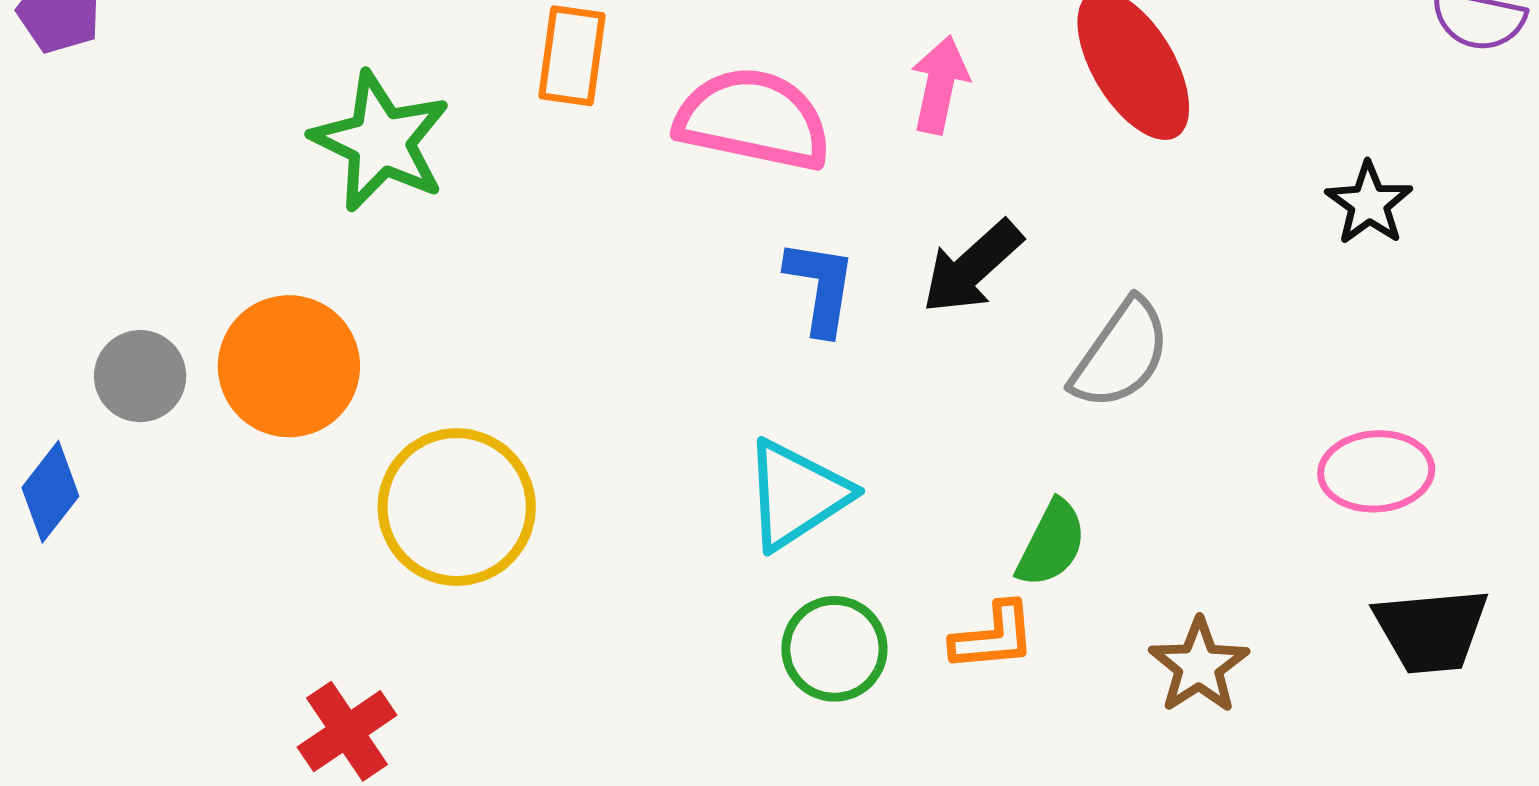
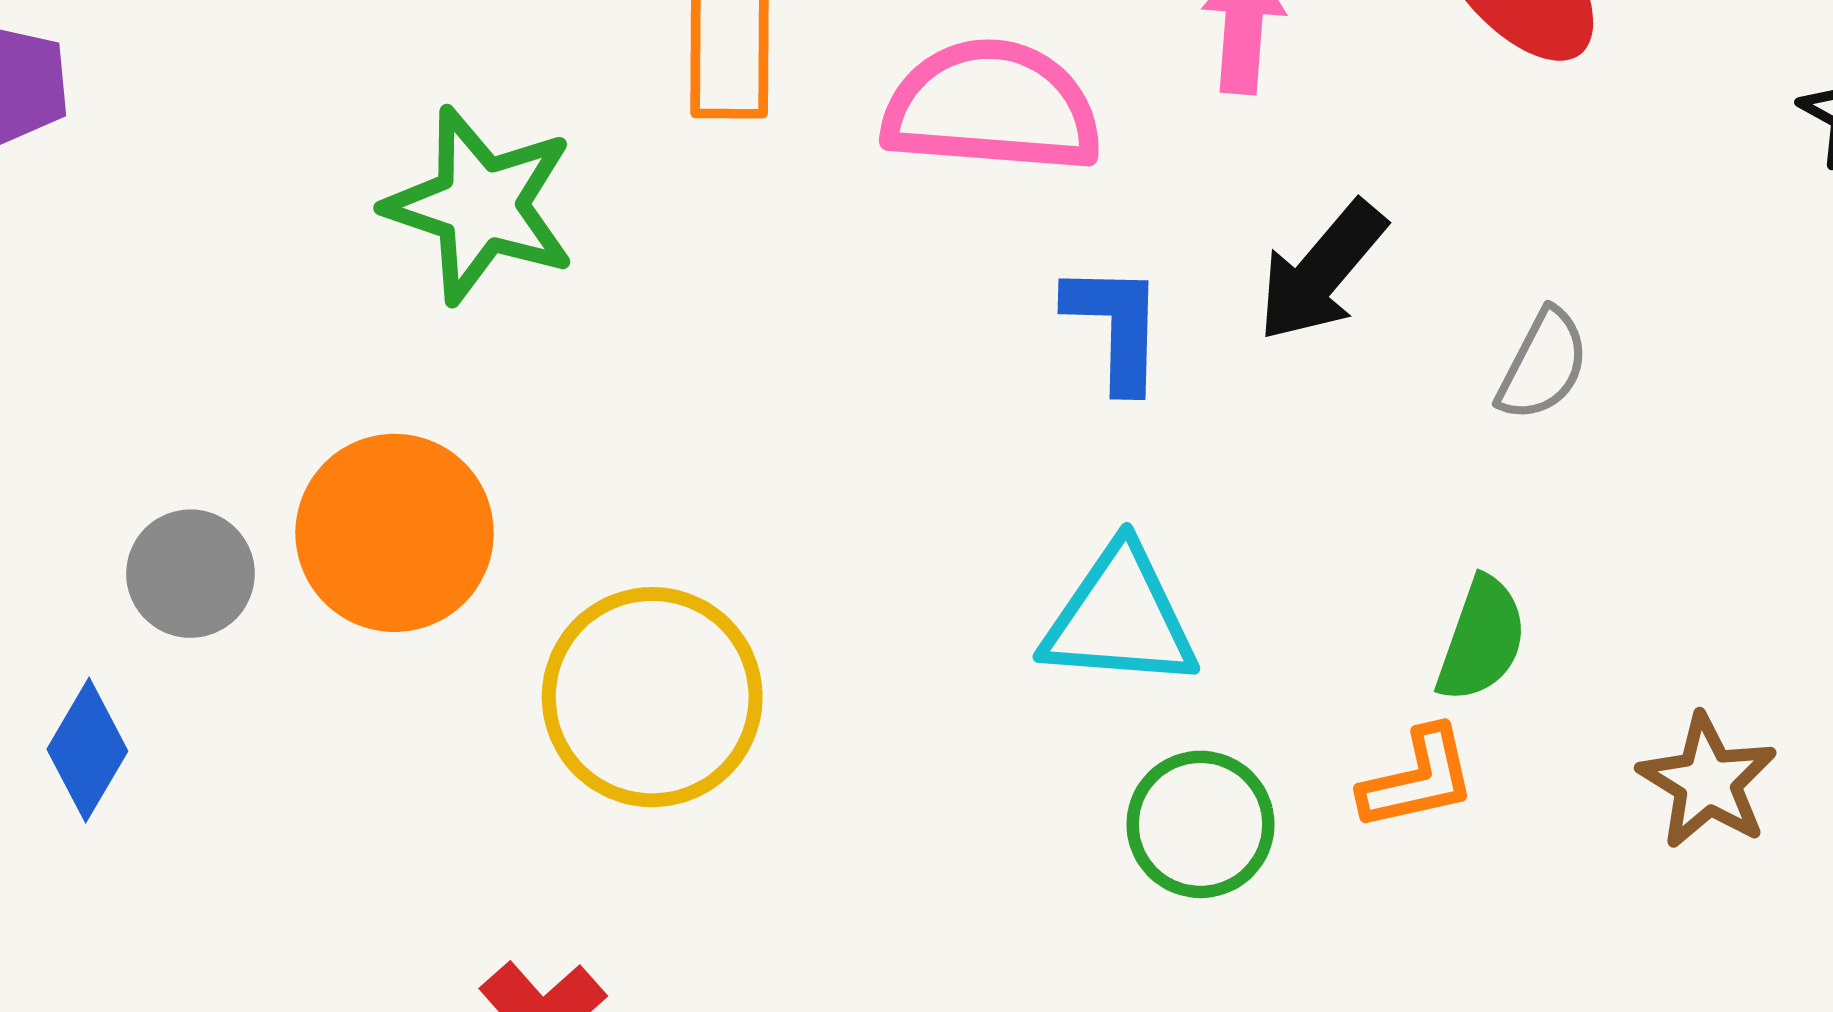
gray semicircle: (1121, 354) -> (1543, 365), size x0.7
cyan triangle: (796, 495) -> (1120, 618), turned 45

